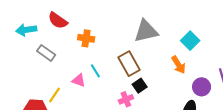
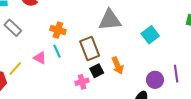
orange cross: (86, 38) -> (58, 30), moved
orange arrow: (178, 65) -> (118, 66), moved

